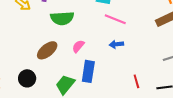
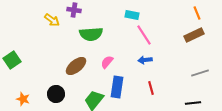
pink line: (115, 19) -> (144, 35), turned 35
red line: (136, 81) -> (151, 88), moved

